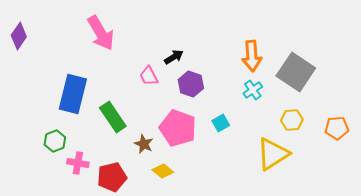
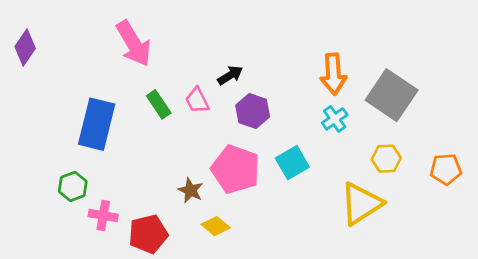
green rectangle: (113, 117) -> (159, 104), moved, size x0.7
cyan square: (221, 123) -> (292, 163), size x1.4

